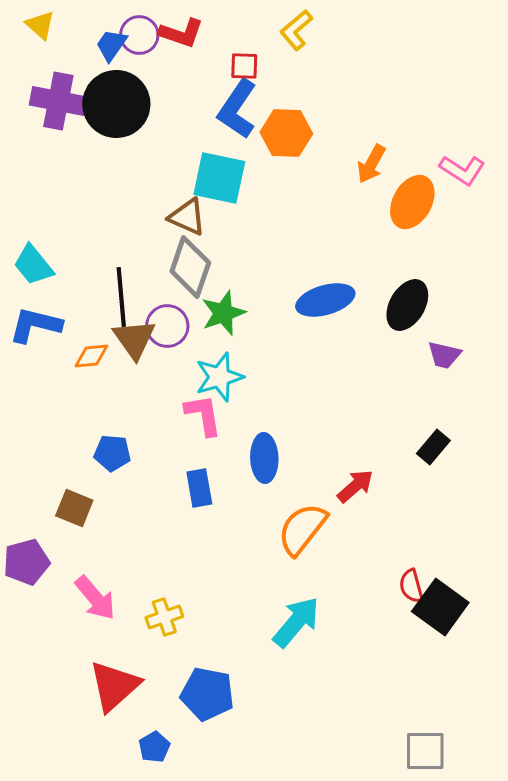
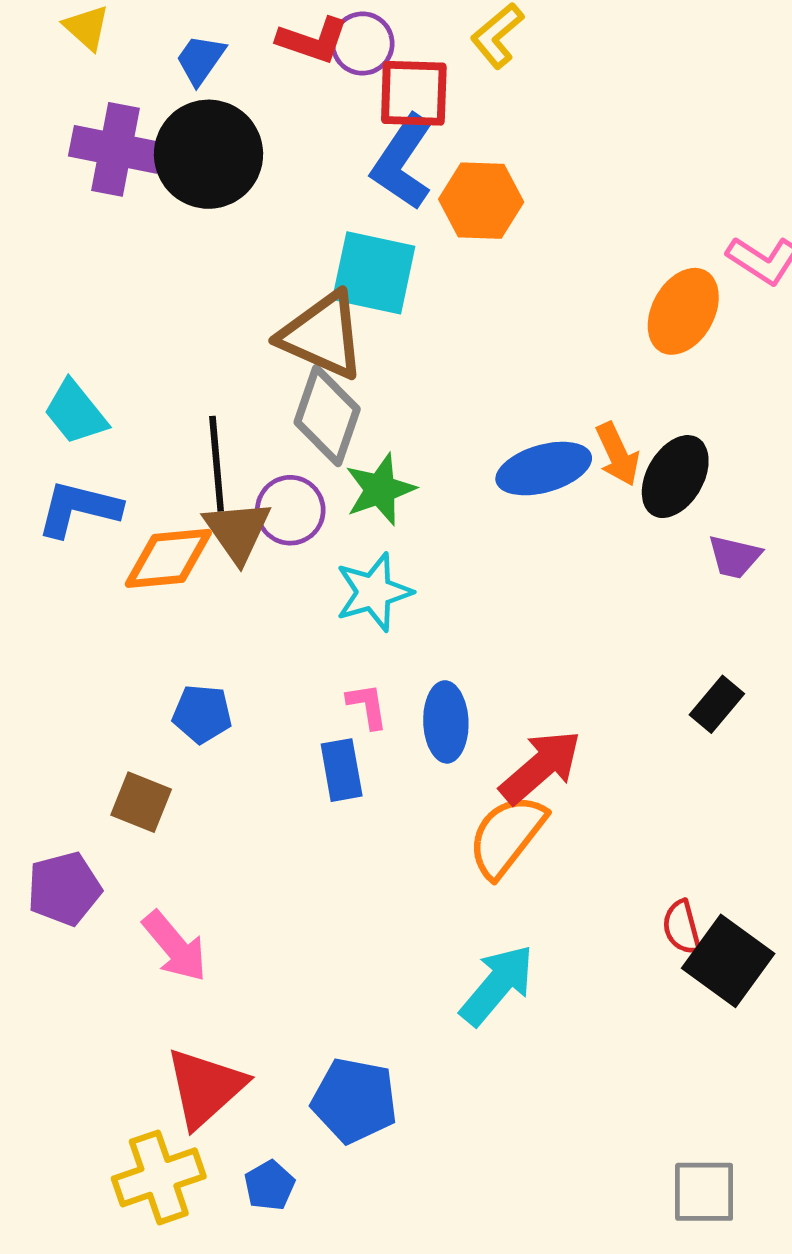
purple circle: (139, 35) -> (362, 44), moved
red square: (244, 66) -> (414, 93), size x1.6
orange arrow: (371, 164) -> (617, 454), moved, turned -54
brown triangle: (187, 217) -> (322, 335), size x1.5
orange diamond: (91, 356) -> (168, 558), size x1.6
pink L-shape: (203, 415) -> (367, 706), moved, size x0.7
red arrow: (355, 486) -> (540, 767), moved, size x1.4
yellow cross: (164, 617) -> (159, 1177), moved, size x1.5

